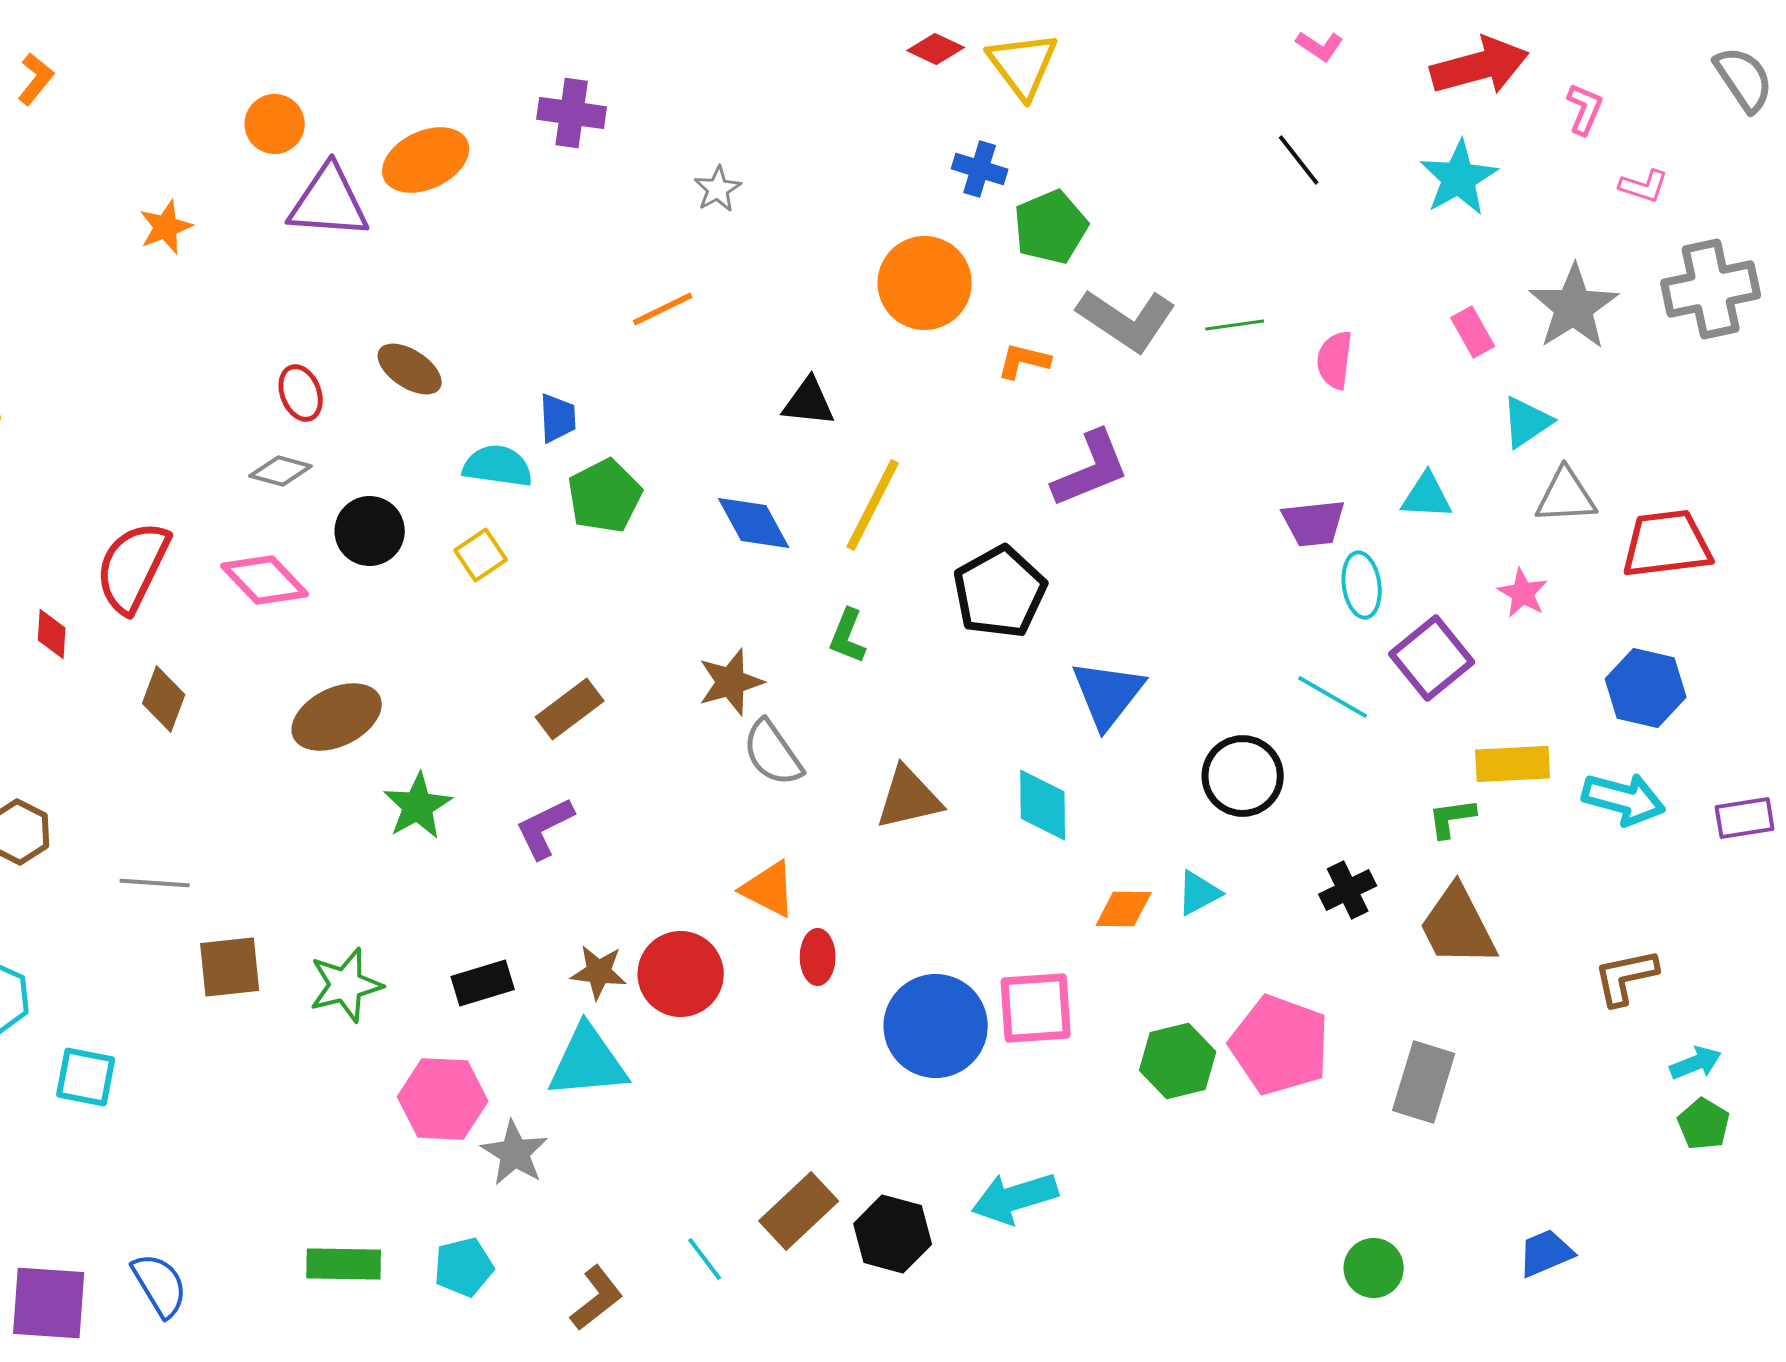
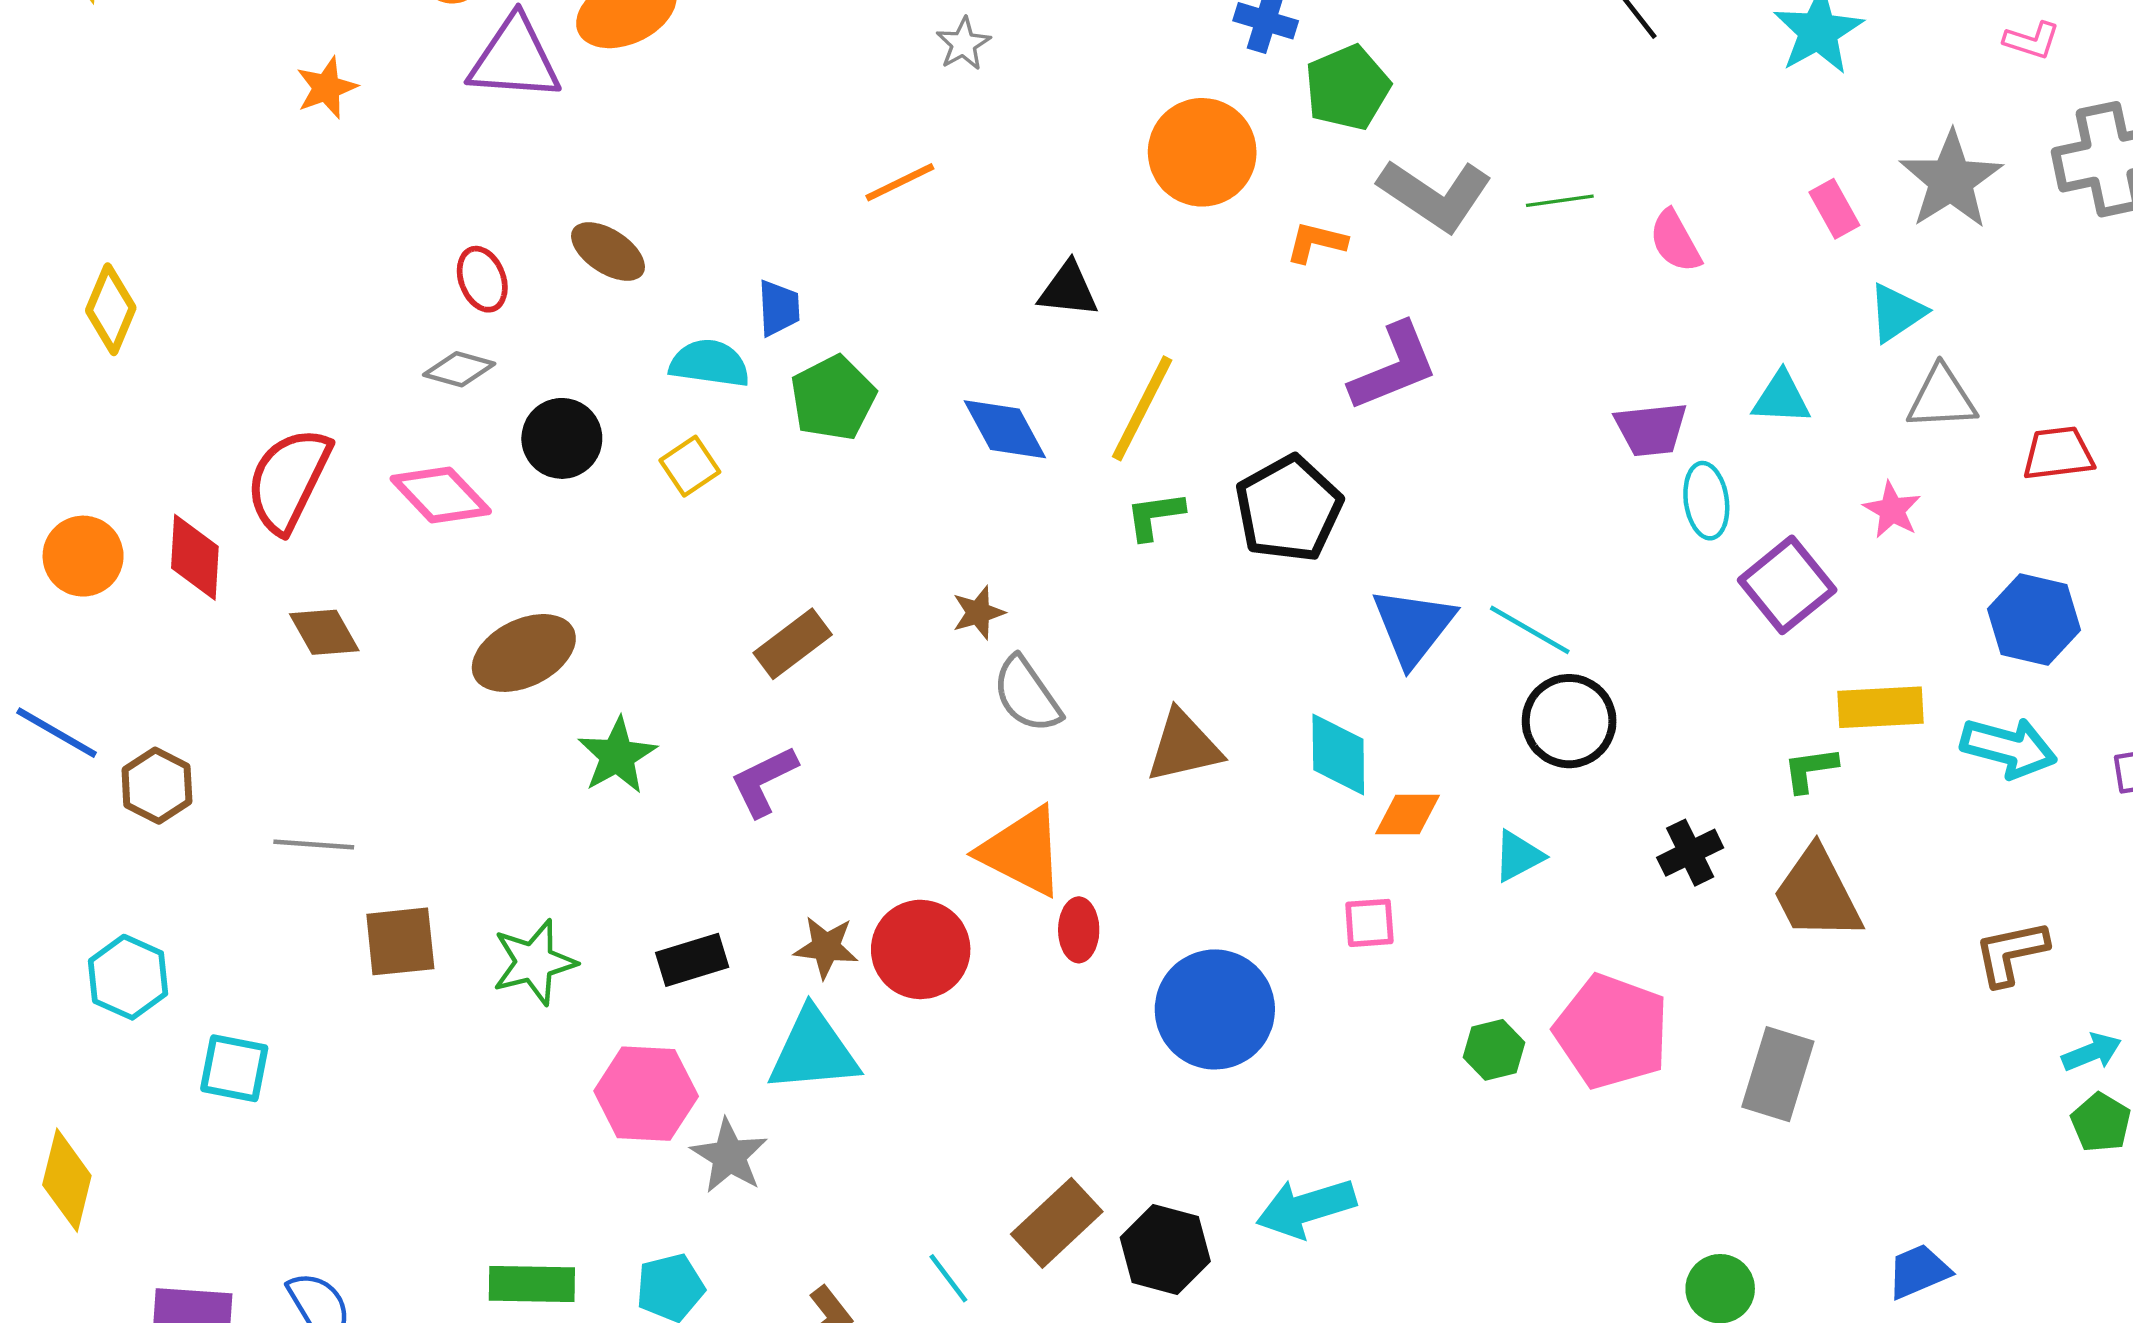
pink semicircle: (1335, 360) -> (1675, 241), turned -36
red trapezoid: (1667, 544) -> (2058, 453), size x0.7
red diamond: (52, 634) -> (195, 557), size x1.5
green L-shape: (848, 636) -> (1155, 516), moved, turned 60
brown star: (731, 682) -> (978, 613), size x0.7
cyan line: (1333, 697) -> (1530, 630), moved
brown diamond: (164, 699) -> (324, 632), turned -50
orange triangle: (769, 889) -> (1022, 851), size x1.4
orange diamond: (1124, 909) -> (1408, 815), moved
pink square: (1036, 1008) -> (1369, 923), moved, size x0.6
green hexagon: (1178, 1061) -> (1494, 1050), size x0.7

